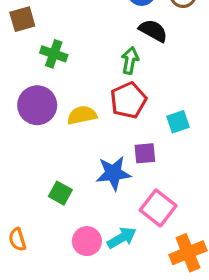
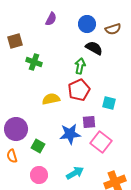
purple circle: (37, 105) -> (16, 129), moved
cyan square: (178, 122) -> (109, 103), turned 32
pink square: (158, 208) -> (101, 142), moved
orange semicircle: (17, 239) -> (12, 156), moved
pink circle: (87, 241) -> (39, 175), moved

